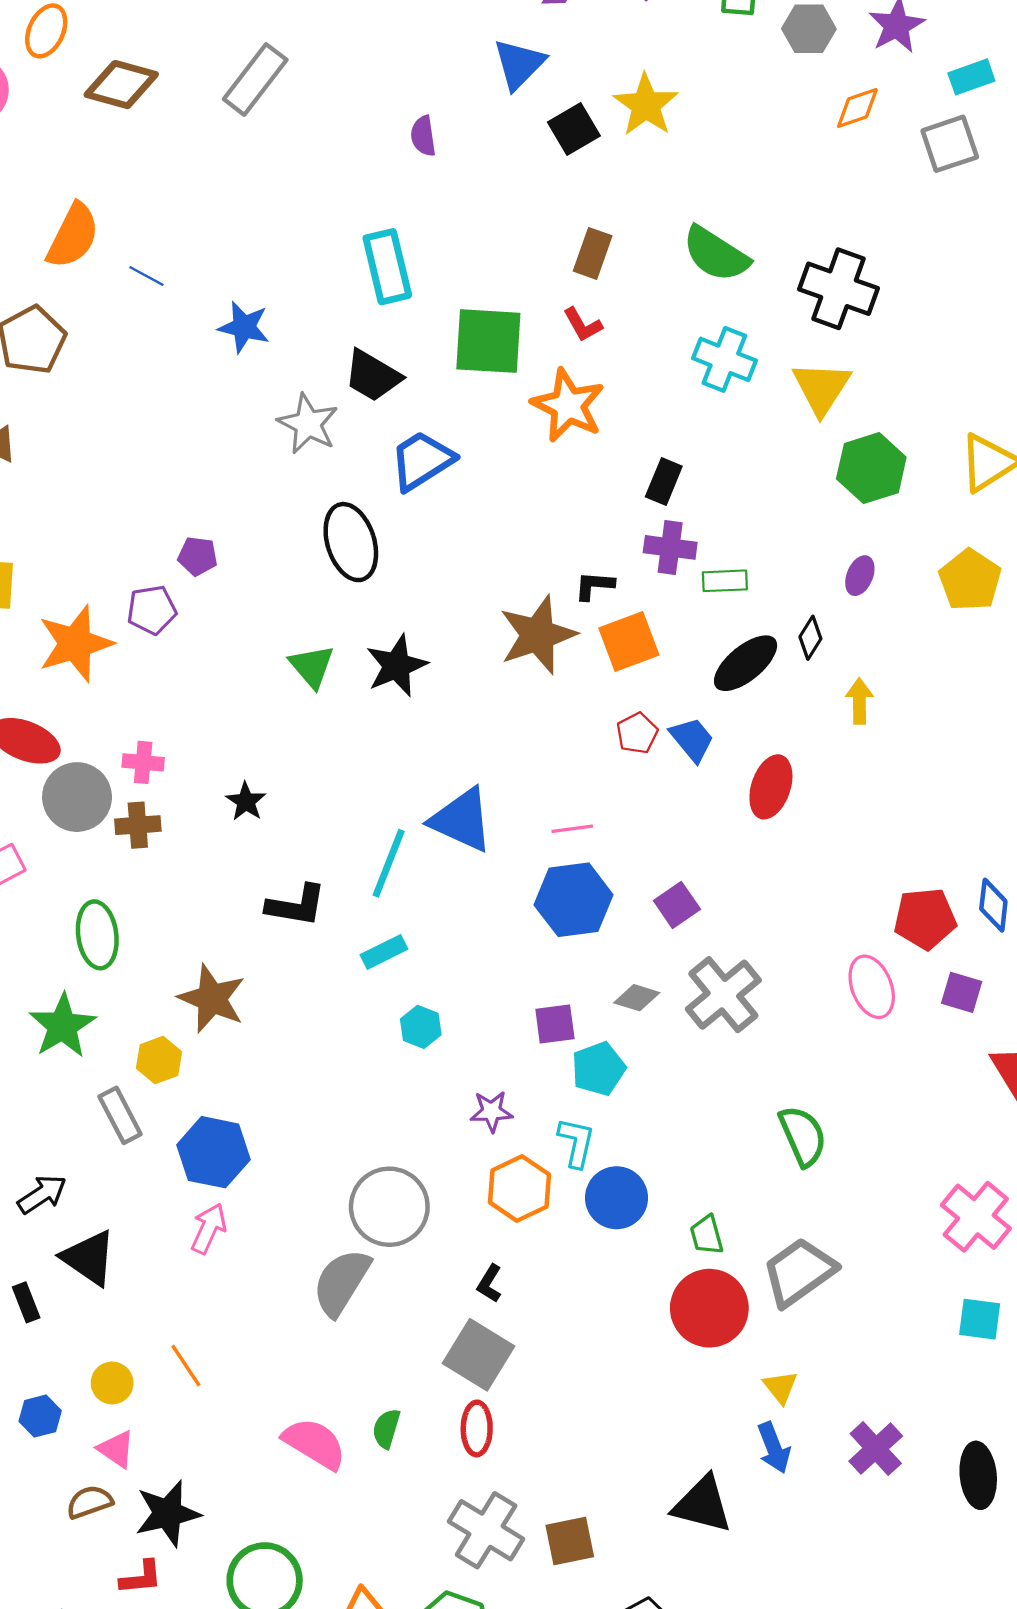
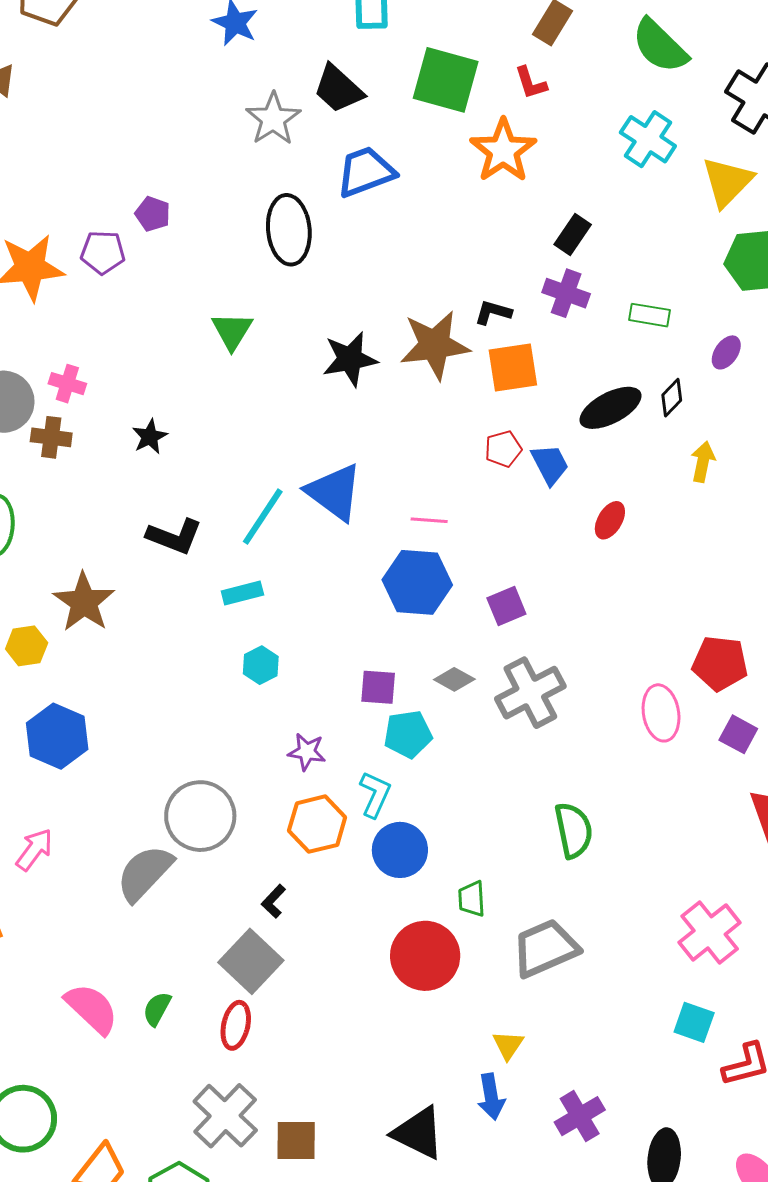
green rectangle: (725, 581) -> (649, 315), moved
black star: (397, 666) -> (350, 359), moved
red ellipse: (771, 787) -> (610, 520), size x0.7
pink arrow: (209, 1228) -> (34, 850), moved
red circle: (709, 1308) -> (425, 956), moved

